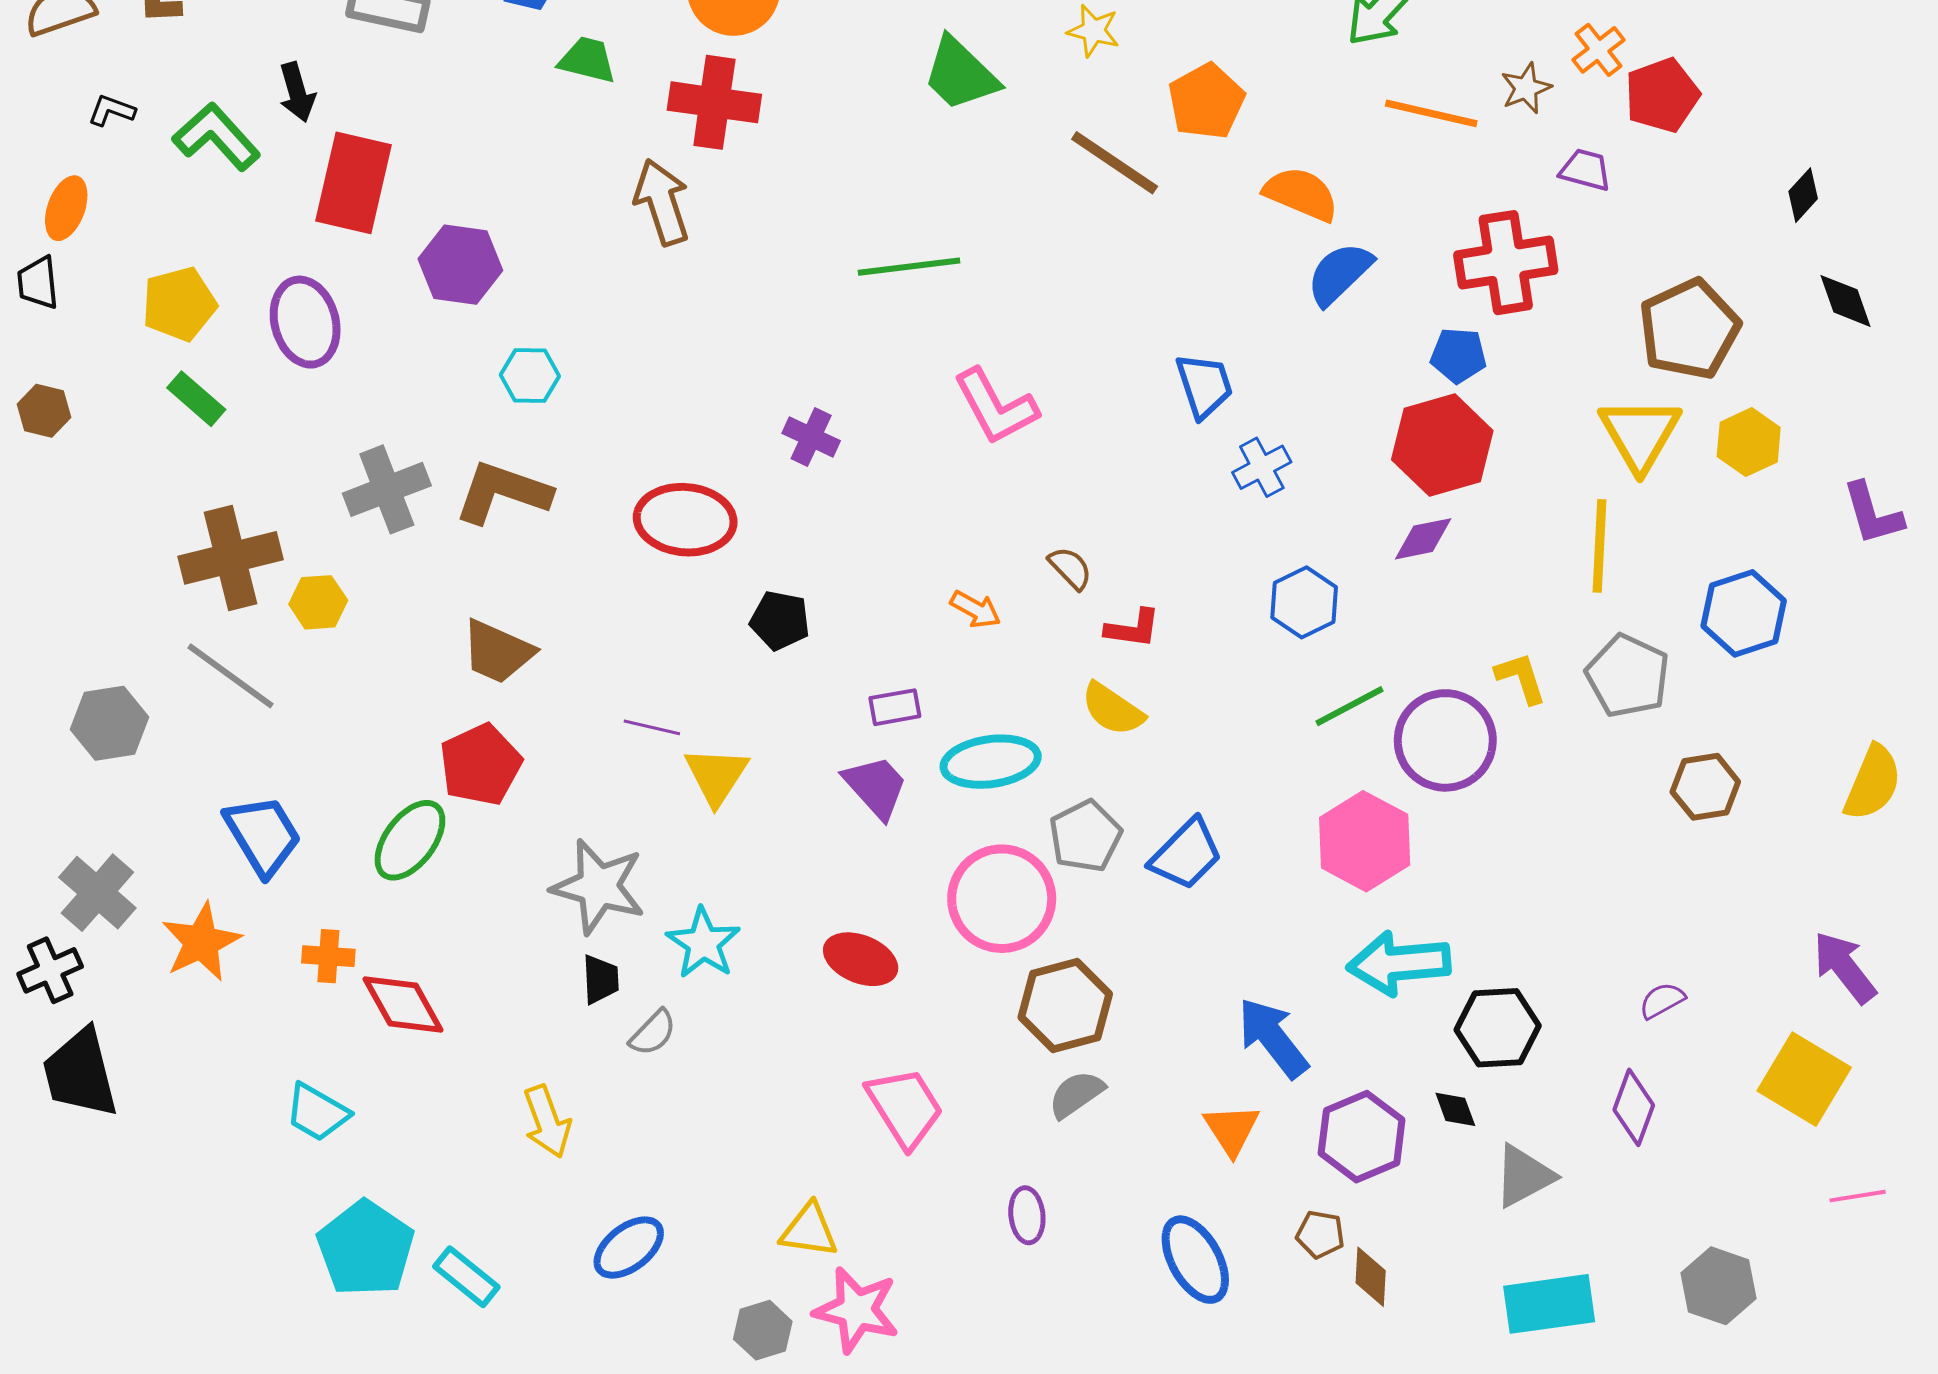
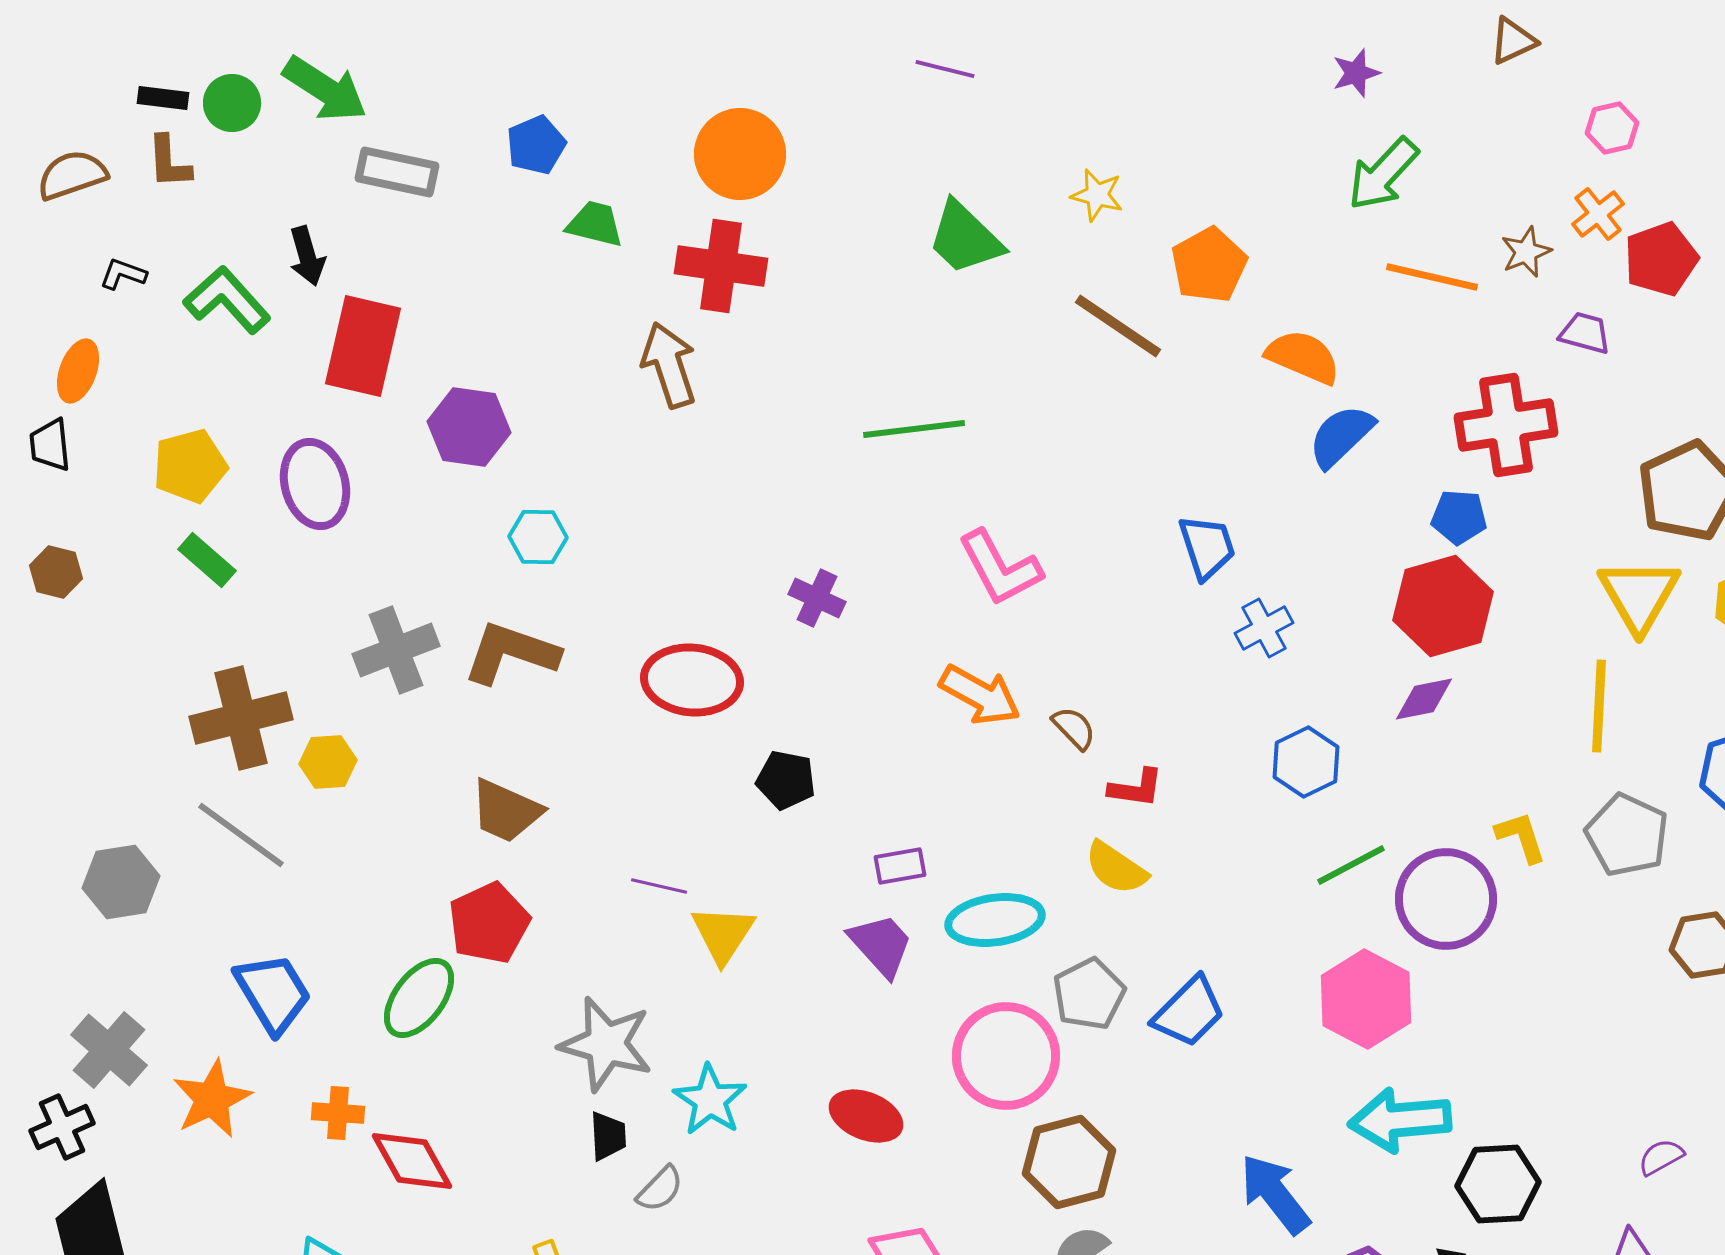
orange arrow: (975, 609) -> (980, 695), moved, size x1.6

